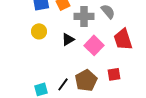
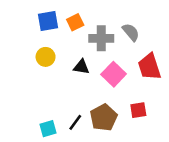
black triangle: (68, 39) -> (81, 67), turned 40

